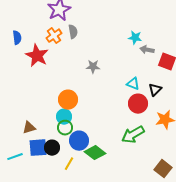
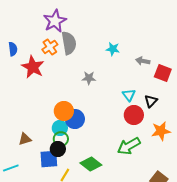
gray semicircle: (73, 32) -> (69, 43), size x1.6
cyan star: (135, 38) -> (113, 49), moved
cyan triangle: (133, 84) -> (129, 95), turned 32
blue circle: (79, 141) -> (75, 119), moved
blue square: (38, 148) -> (49, 159), moved
black circle: (52, 148) -> (58, 149), moved

